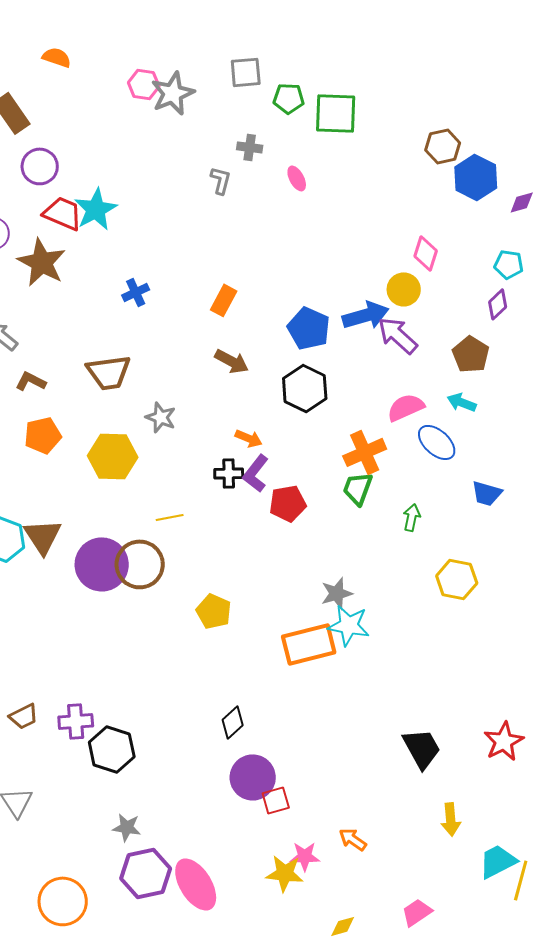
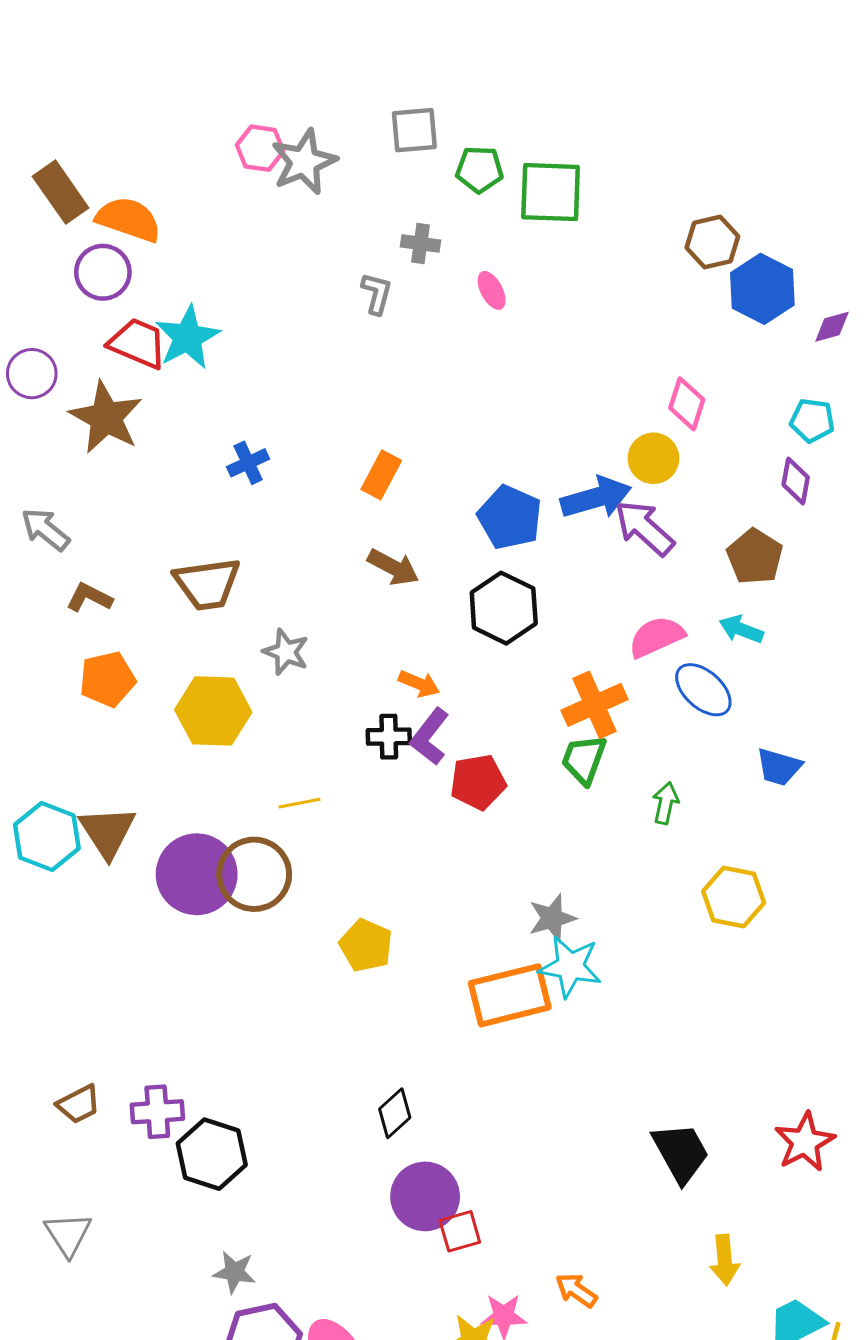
orange semicircle: (57, 57) -> (129, 219), moved, size x1.5
purple diamond: (498, 304) -> (796, 481), turned -36

